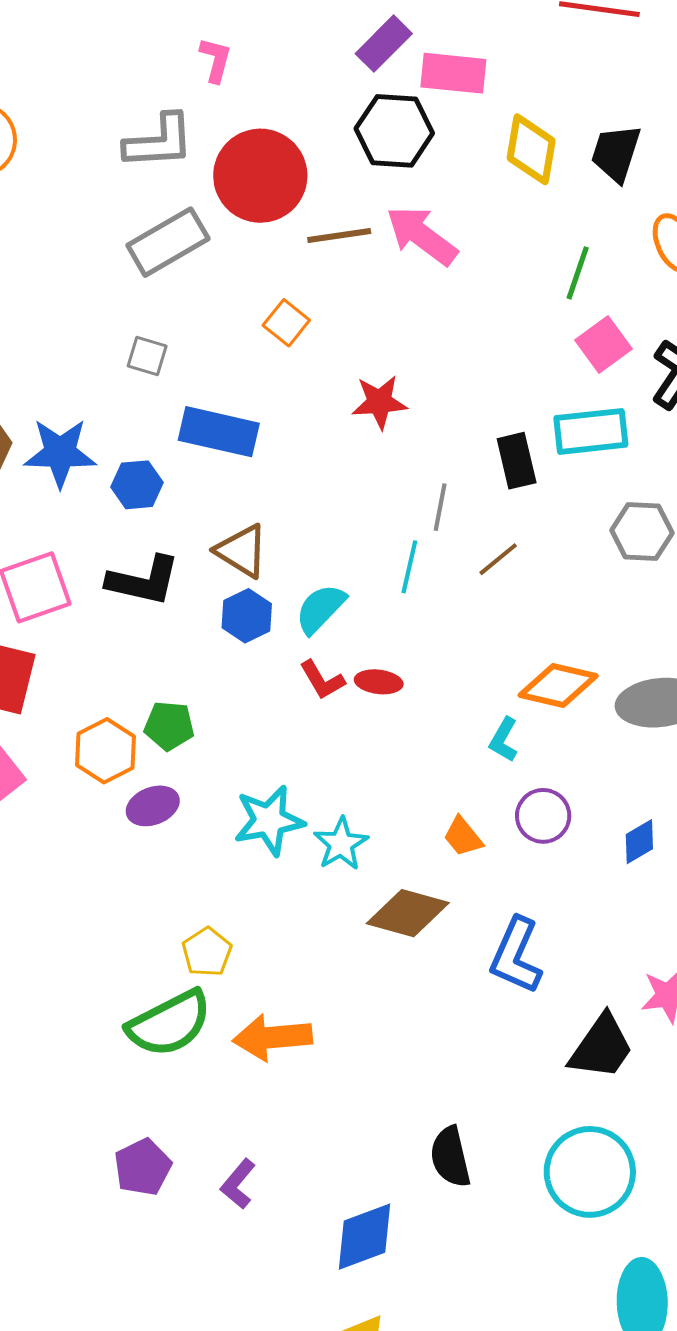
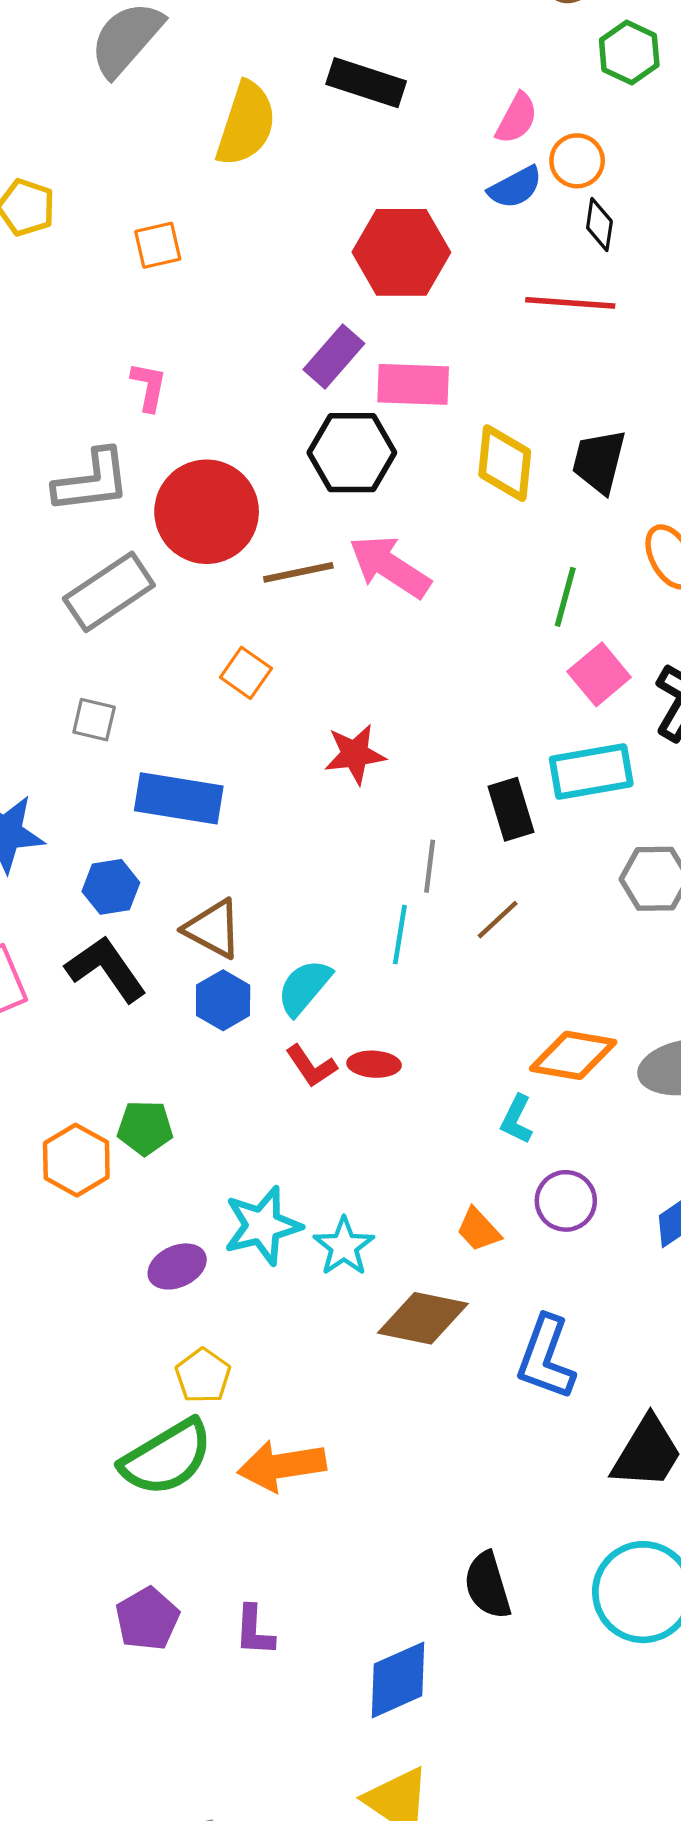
blue hexagon: (137, 485) -> (111, 887), moved
black L-shape: (143, 581) -> (106, 969), turned -134
purple ellipse: (153, 806) -> (177, 1266), moved
purple L-shape: (238, 1184) -> (254, 1631), turned -33

